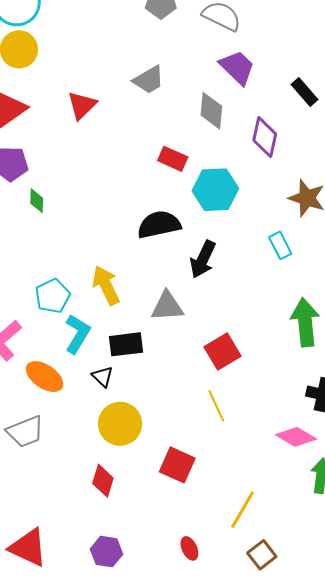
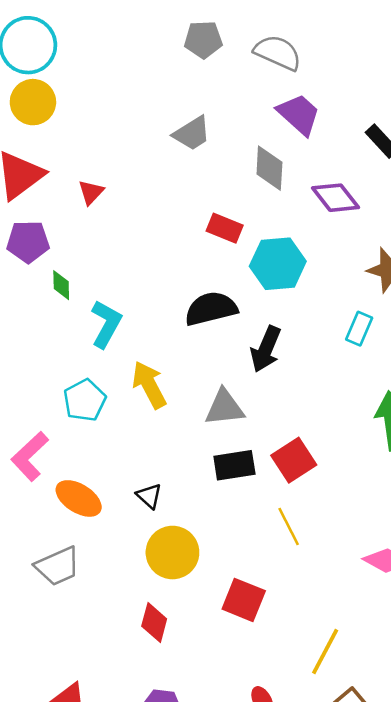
red triangle: (82, 105) -> (91, 192), moved, size x0.7
purple diamond: (265, 137) -> (335, 198), turned -48
cyan rectangle: (280, 245) -> (359, 329), turned 52
cyan L-shape: (77, 334) -> (106, 324), moved
black rectangle: (126, 344) -> (234, 465), moved

